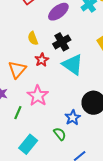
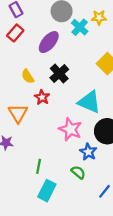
cyan triangle: (73, 65) -> (89, 102), moved
pink star: (38, 96) -> (70, 129), moved
green line: (18, 113) -> (39, 166), moved

